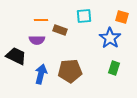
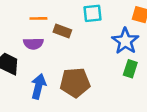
green rectangle: (114, 68) -> (130, 69), moved

